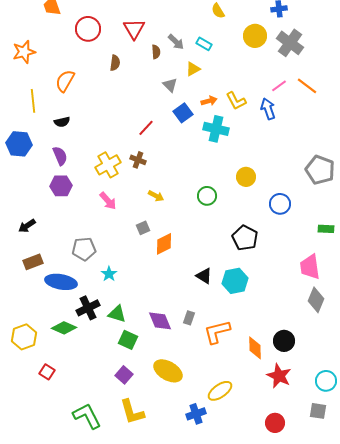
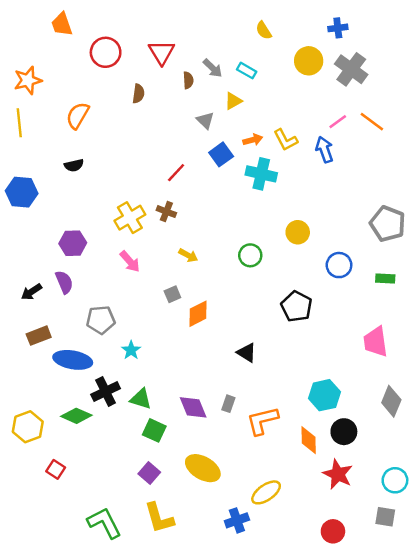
yellow line: (33, 101) -> (19, 123), moved
purple semicircle: (60, 156) -> (64, 282), moved
green rectangle: (326, 229) -> (385, 278), moved
cyan hexagon: (235, 281) -> (324, 395), moved
gray diamond: (316, 300) -> (391, 401), moved

